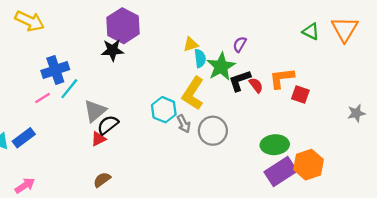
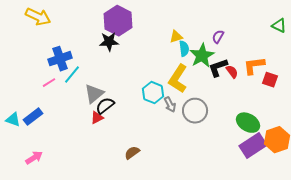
green ellipse: (275, 145) -> (248, 123), turned 35
brown semicircle: (102, 180) -> (132, 153), moved

